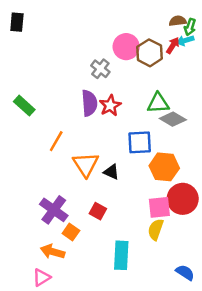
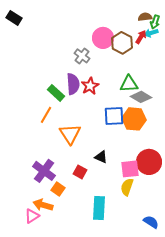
black rectangle: (17, 22) -> (14, 18), turned -63
green rectangle: (24, 106) -> (56, 93), moved
orange hexagon: (164, 167) -> (134, 119), moved
black triangle: (111, 172) -> (101, 157), moved
pink triangle: (41, 277) -> (32, 216), moved

